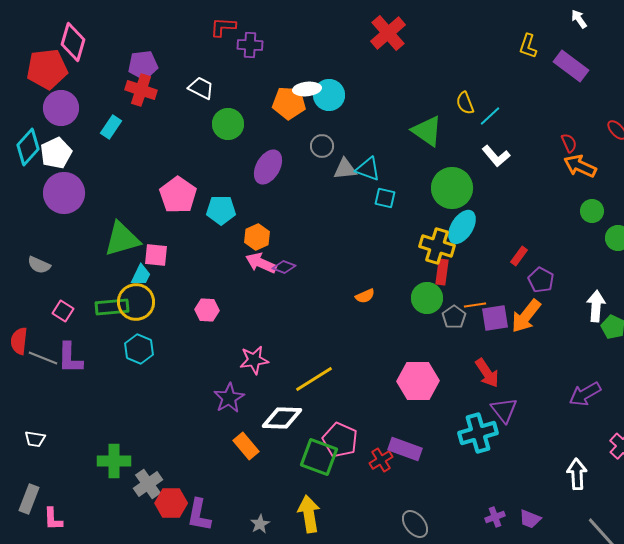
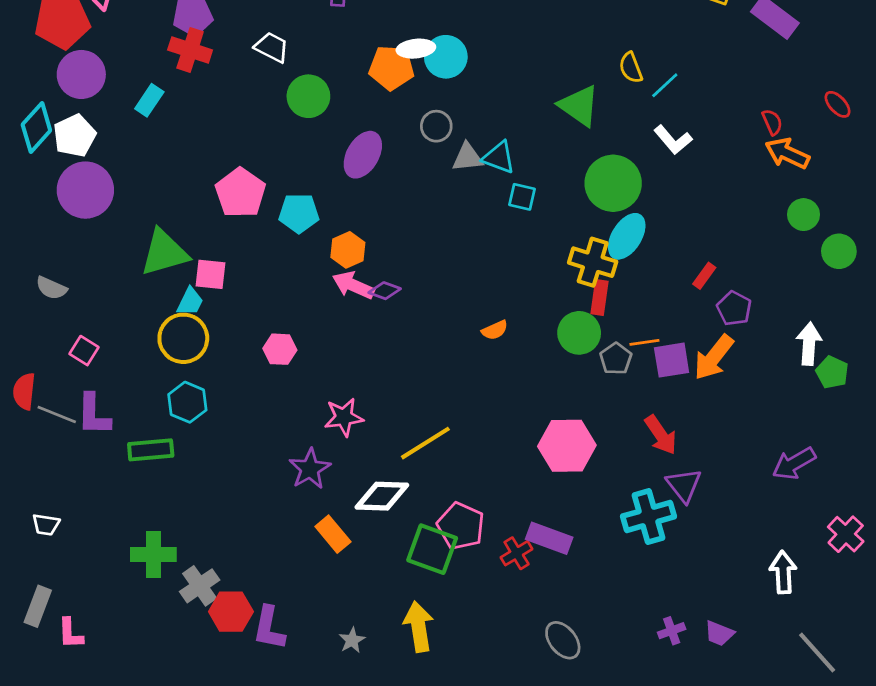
green rectangle: (112, 307) -> (151, 450), moved

